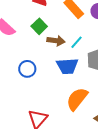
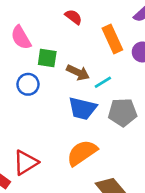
green square: (39, 26) -> (47, 58), moved, turned 35
blue circle: (27, 69) -> (28, 84), moved

